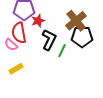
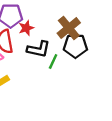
black L-shape: (49, 40) -> (39, 49), turned 75

